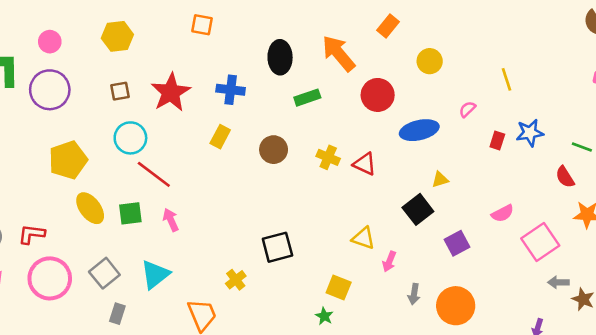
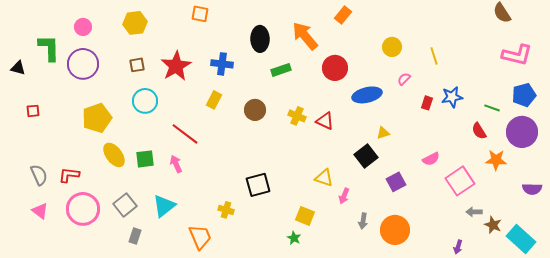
yellow circle: (430, 61) -> (392, 47), moved
red line: (154, 174) -> (185, 134), moved
yellow cross: (236, 280) -> (226, 210), turned -35

